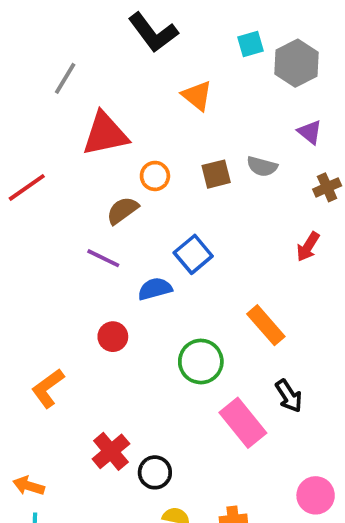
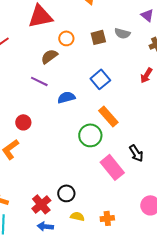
blue square: (193, 254) -> (100, 79), moved
orange rectangle: (266, 325) -> (108, 116), moved
red circle: (113, 337) -> (23, 122), moved
red cross: (111, 451) -> (41, 204), moved

